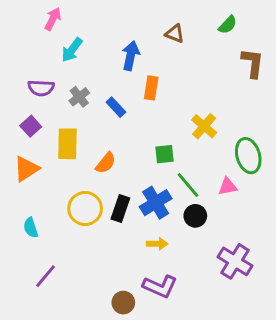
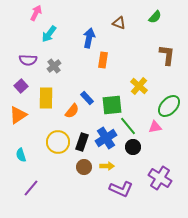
brown L-shape: (253, 63) -> (167, 55), moved
blue rectangle: (116, 107) -> (87, 98), moved
green square: (164, 154) -> (112, 105), size x1.5
green ellipse: (248, 156) -> (169, 106), turned 60
purple L-shape: (160, 286) -> (121, 189), moved
brown circle: (123, 303) -> (84, 167), moved

